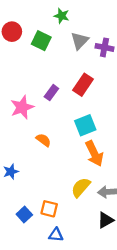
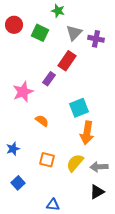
red rectangle: (83, 85) -> (67, 61), moved
orange arrow: (94, 154) -> (87, 133), turned 35
orange square: (49, 209) -> (47, 160), moved
blue square: (24, 214) -> (18, 183), moved

